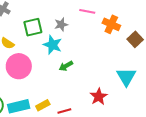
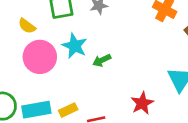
cyan star: (53, 45) -> (75, 46), moved

